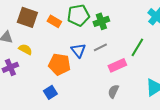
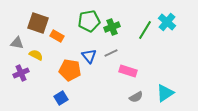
orange rectangle: (54, 21) -> (57, 36), moved
green line: (137, 47) -> (145, 30), moved
pink rectangle: (117, 65) -> (128, 71), turned 42
gray semicircle: (113, 91) -> (136, 97), moved, turned -144

